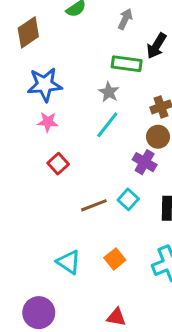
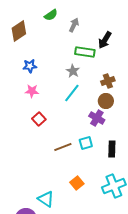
gray arrow: (125, 19) -> (74, 25), moved
blue star: (45, 85) -> (30, 66), size x0.6
cyan square: (128, 199) -> (86, 143), turned 32
cyan triangle: (69, 262) -> (46, 199), moved

